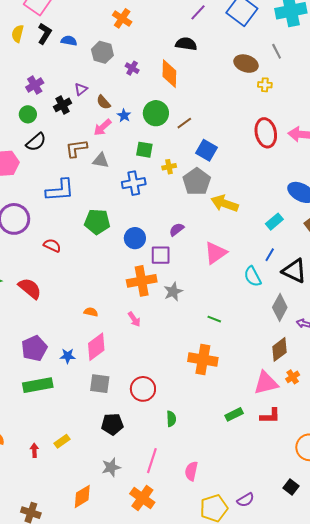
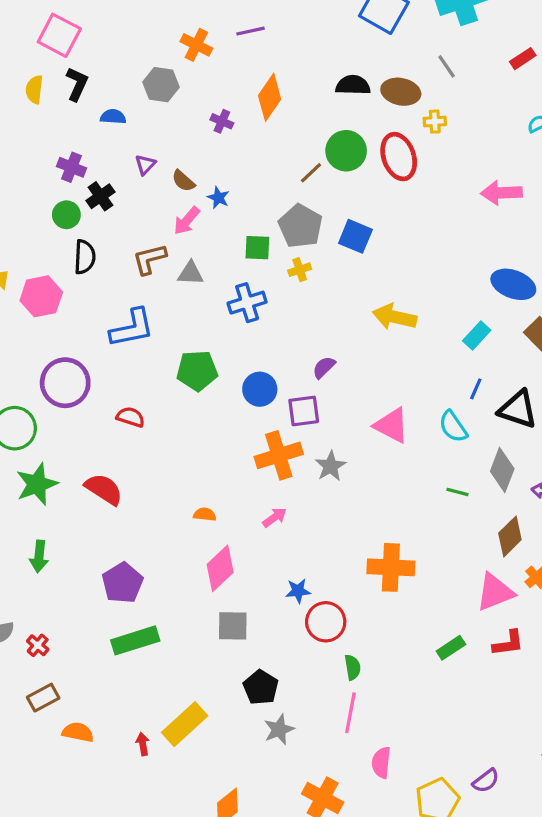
purple line: (198, 12) -> (250, 31), moved, turned 42
blue semicircle: (69, 41) -> (113, 117), moved
black semicircle: (186, 44) -> (353, 85), moved
gray hexagon: (102, 52) -> (161, 85), moved
orange diamond: (169, 74) -> (270, 97), moved, turned 40
purple cross: (35, 85) -> (71, 167), turned -30
black cross: (63, 105) -> (100, 196), moved
green circle: (156, 113) -> (346, 151), moved
brown line: (184, 123) -> (311, 173), moved
red ellipse: (266, 133) -> (399, 157), moved
black semicircle: (36, 142) -> (85, 257), turned -40
gray pentagon: (197, 182) -> (300, 226), moved
pink triangle: (216, 253) -> (392, 425), moved, turned -50
pink arrow: (134, 319) -> (275, 517), turned -84
green line: (214, 319) -> (457, 492), moved
blue star: (68, 356) -> (298, 591), moved
red circle: (143, 389) -> (326, 622), moved
black pentagon: (112, 424) -> (261, 687), turned -30
yellow rectangle: (62, 441) -> (185, 724), size x1.8
pink line: (152, 461) -> (350, 713), moved
gray star: (111, 467) -> (279, 729), moved
pink semicircle: (191, 471) -> (381, 763), moved

